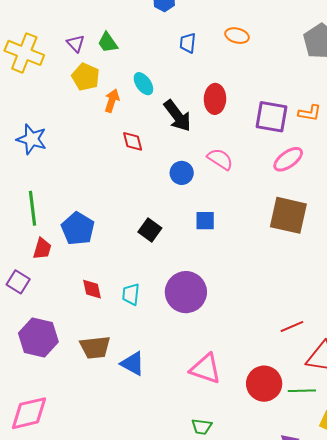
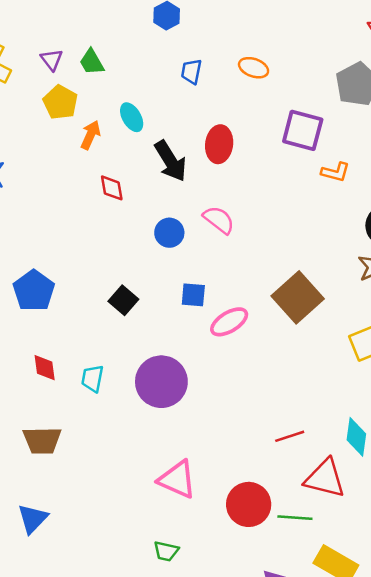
purple square: (271, 117) -> (303, 130), moved
pink ellipse: (288, 159) -> (229, 322), moved
brown square: (288, 215) -> (298, 297), turned 30
blue triangle: (133, 363) -> (33, 519), moved, turned 40

